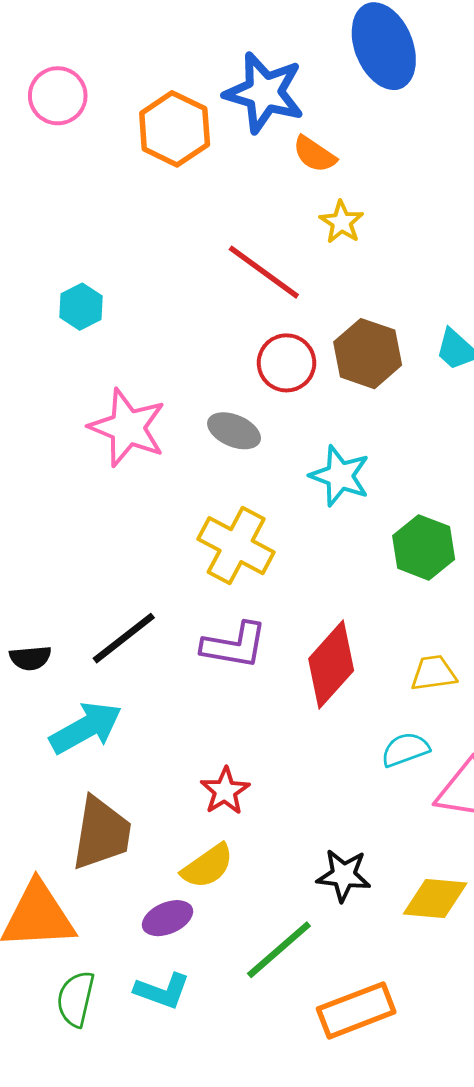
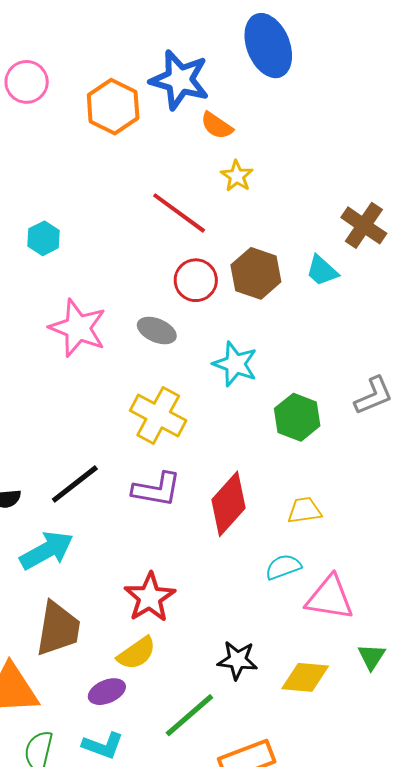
red star: (225, 791) -> (150, 597), size x1.4

